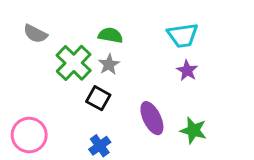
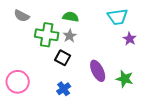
green cross: (74, 63) -> (47, 35), turned -35
purple star: (187, 71) -> (130, 39), moved

